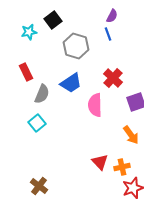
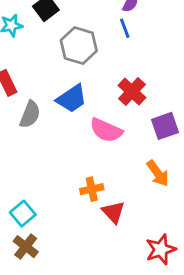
pink semicircle: (95, 105) -> (106, 130), turned -65
cyan square: (37, 123) -> (23, 214), moved
orange cross: (122, 167) -> (92, 189), moved

